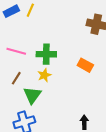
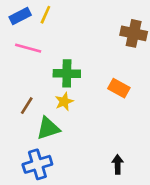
pink line: (16, 51) -> (28, 48), moved
green triangle: (32, 95) -> (48, 128), turned 36

